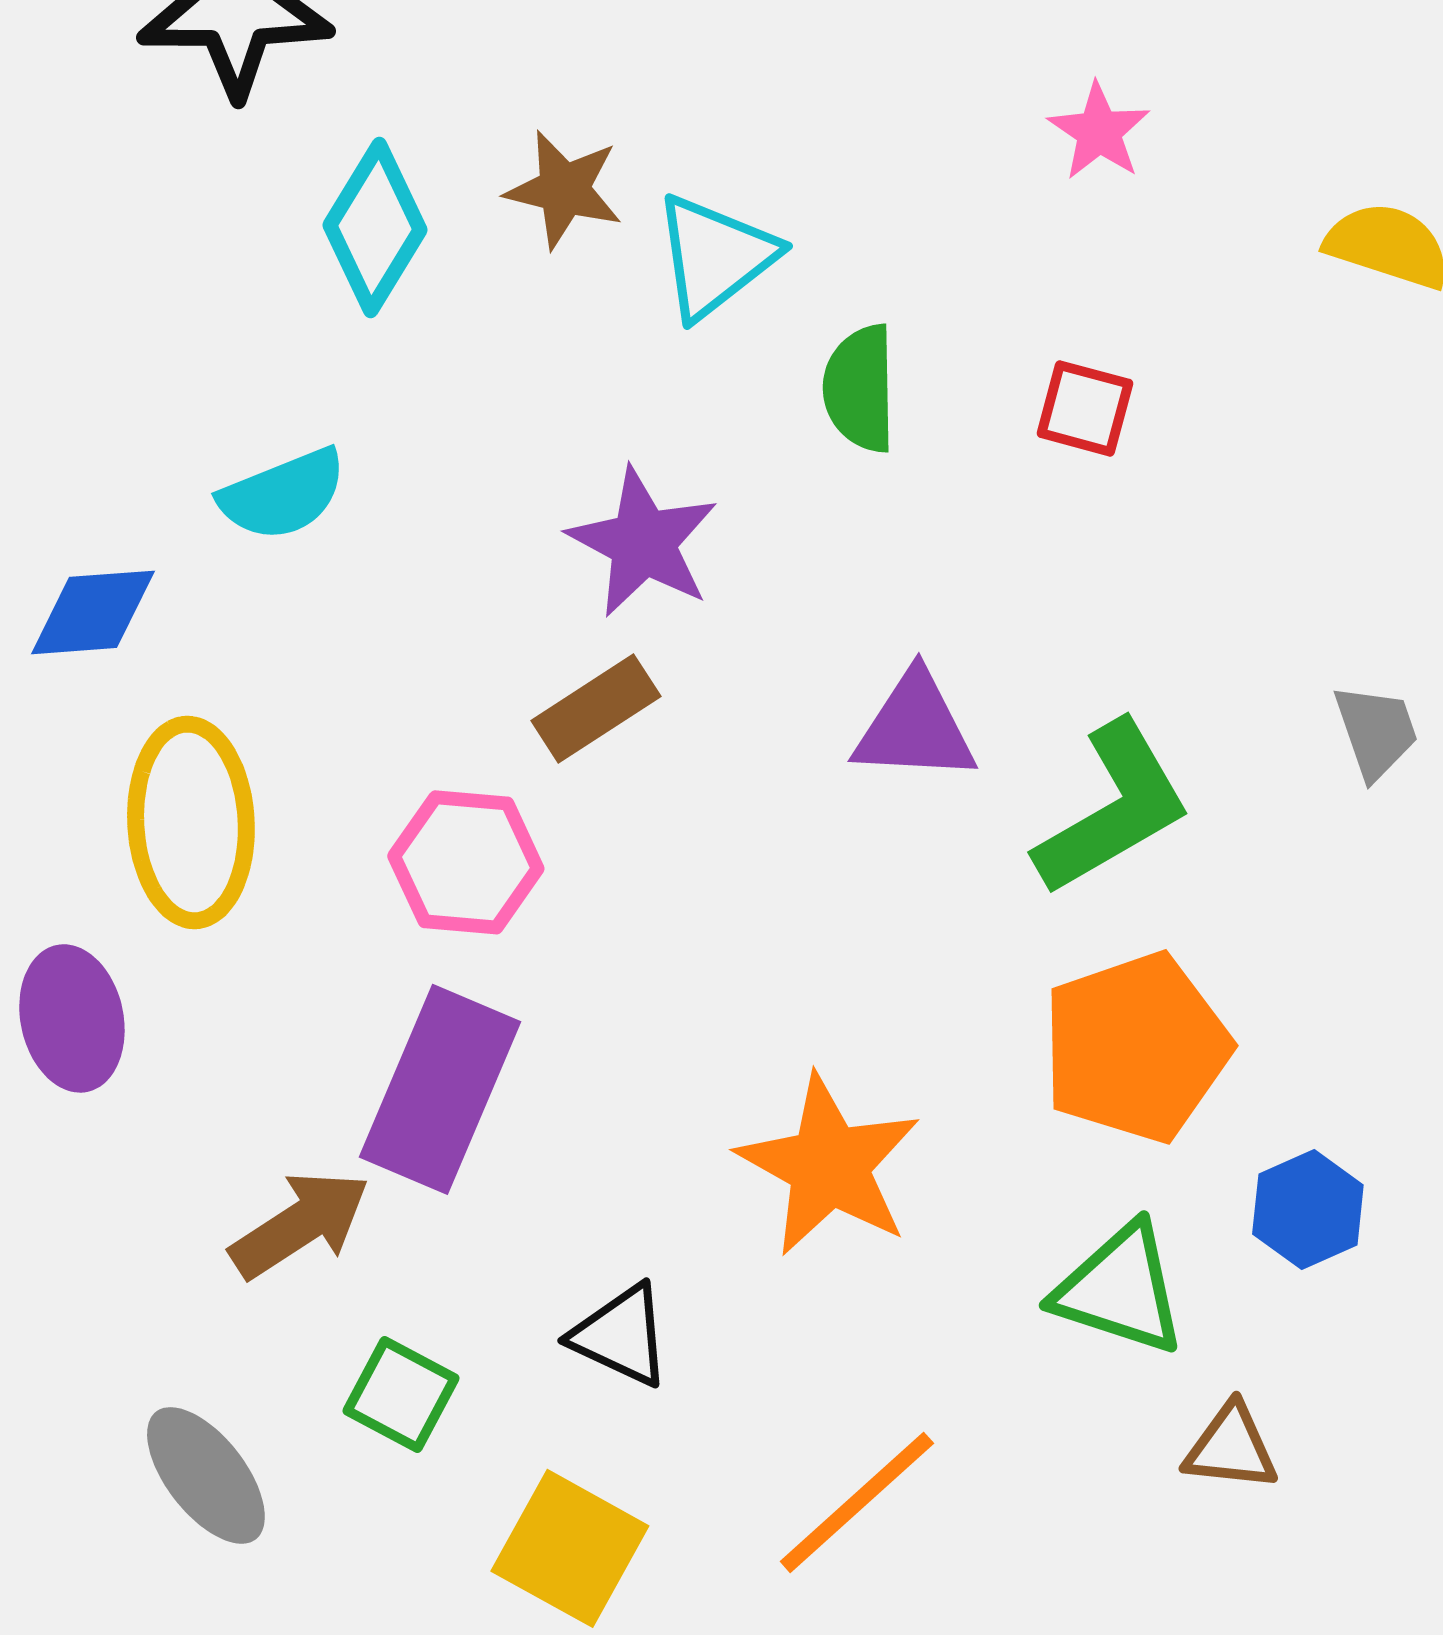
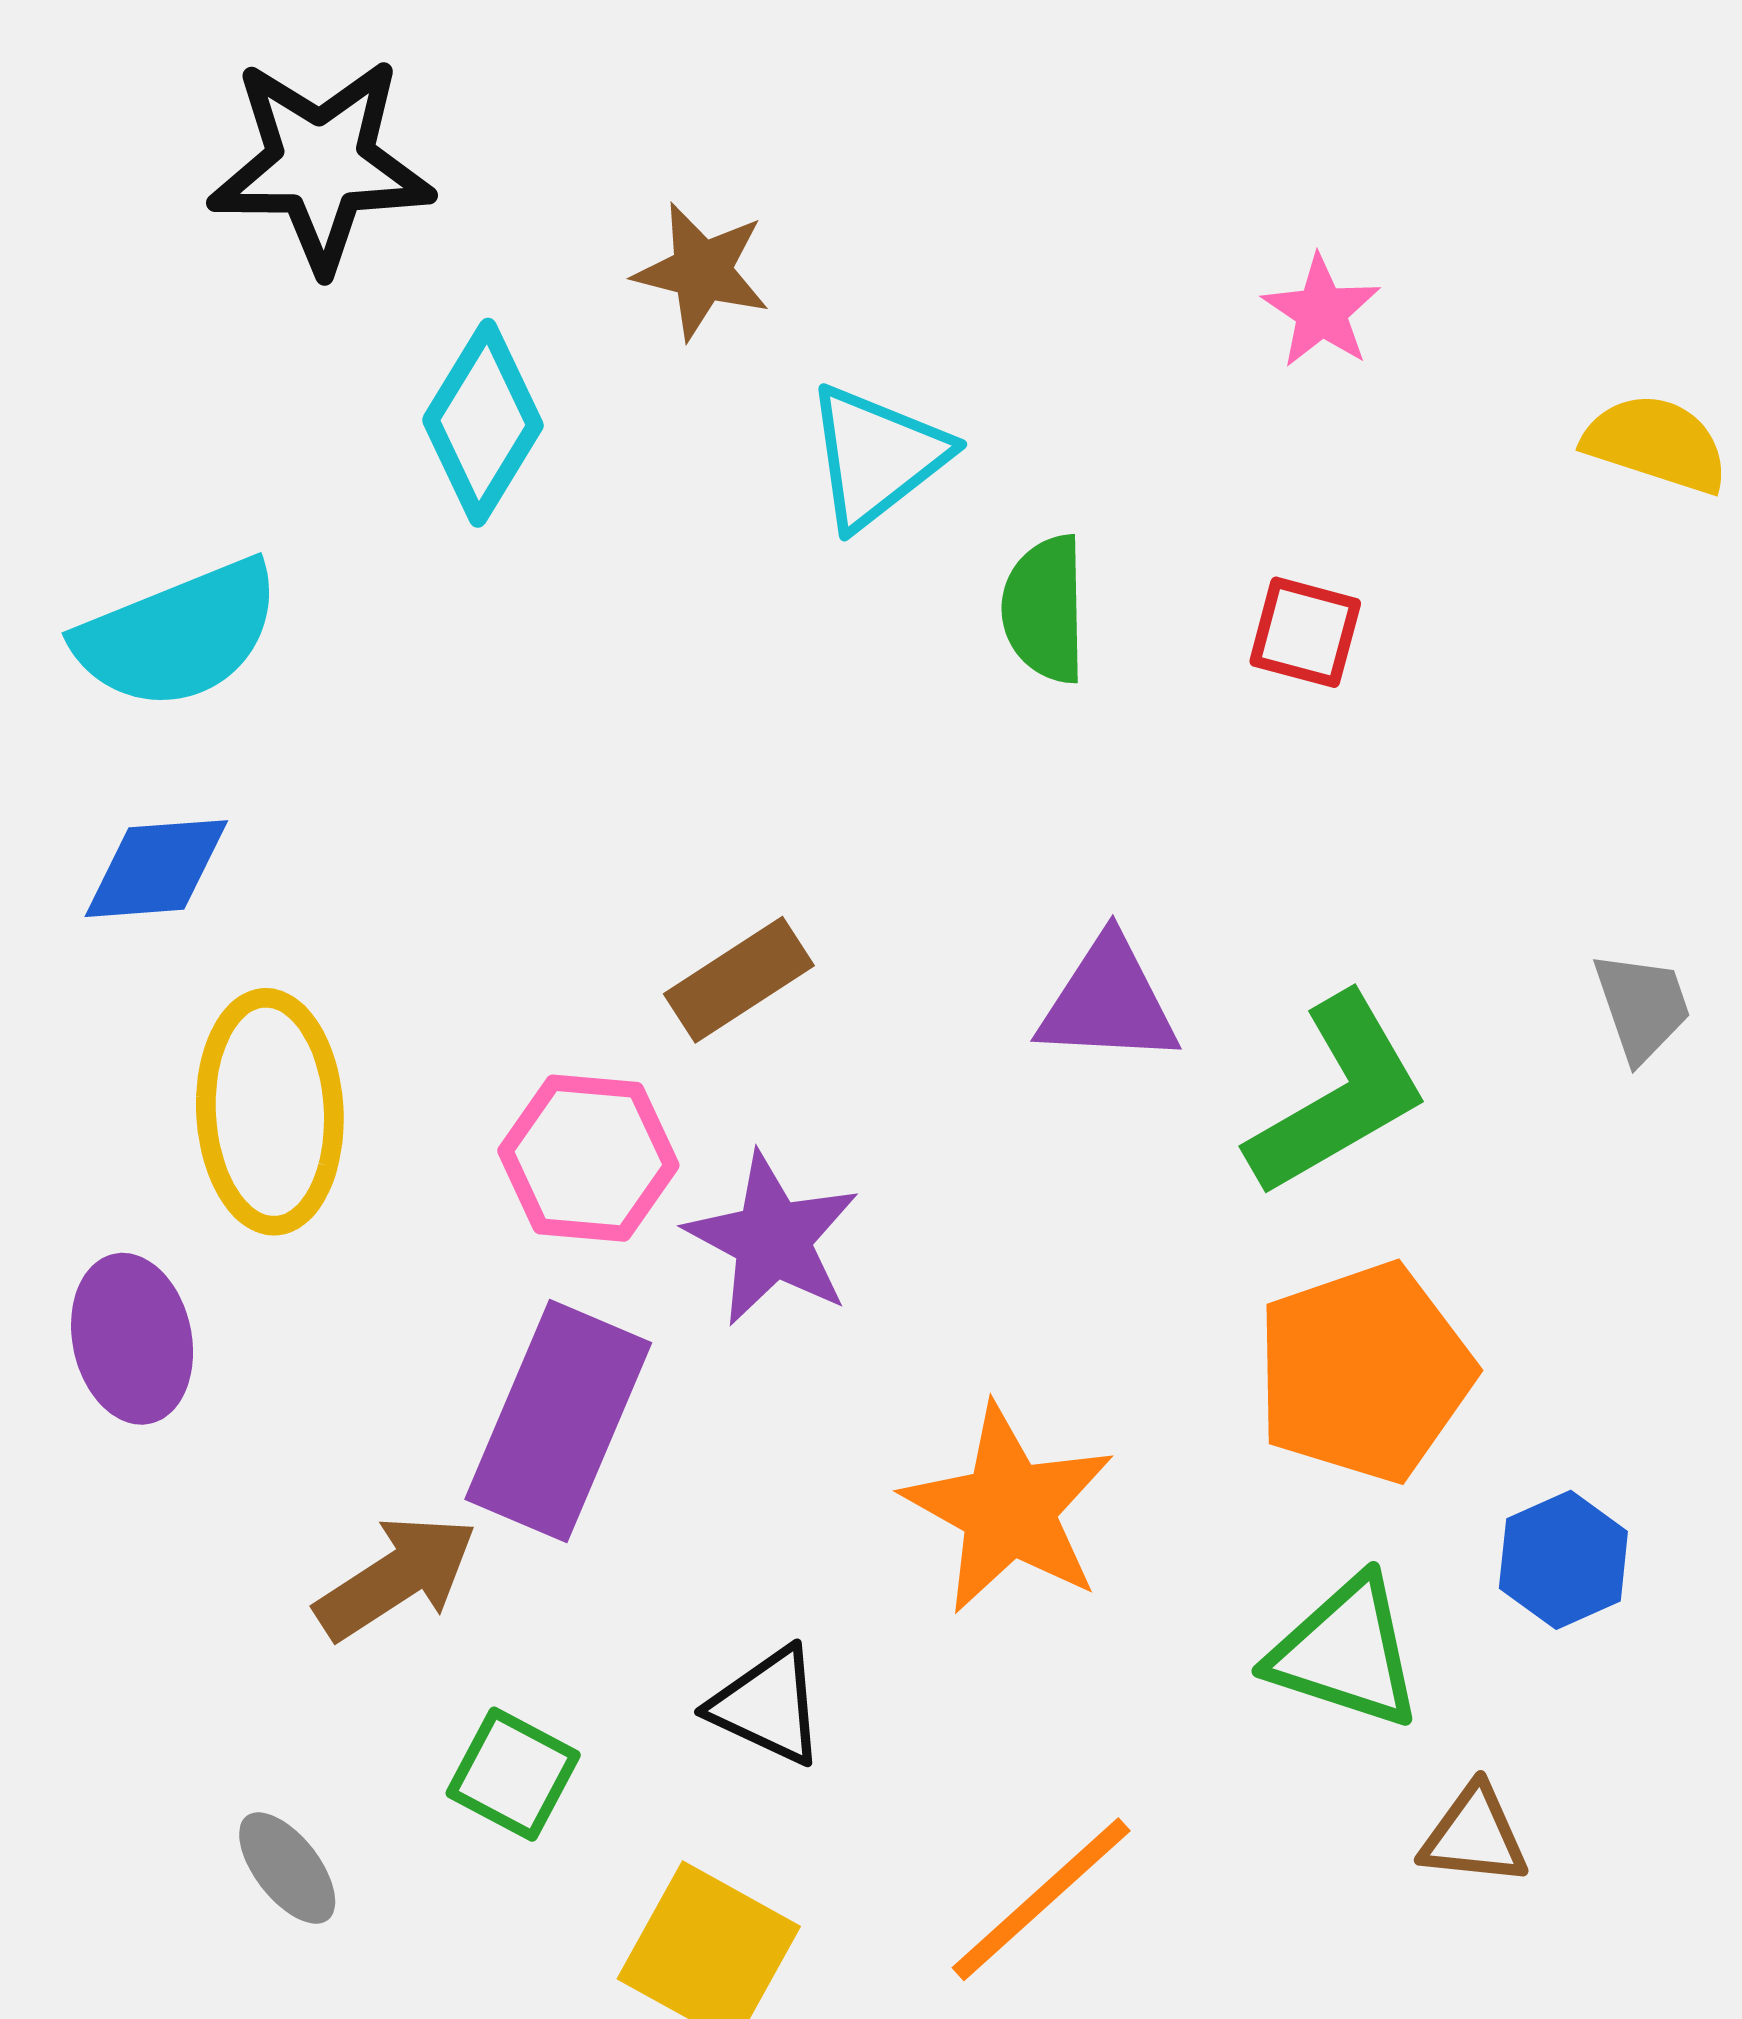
brown star: (564, 189) -> (702, 271), moved
cyan semicircle: (283, 494) -> (178, 635), moved, size x1.4
purple star: (643, 542) -> (772, 1239), moved
gray ellipse: (206, 1475) -> (287, 1868), size x0.7

